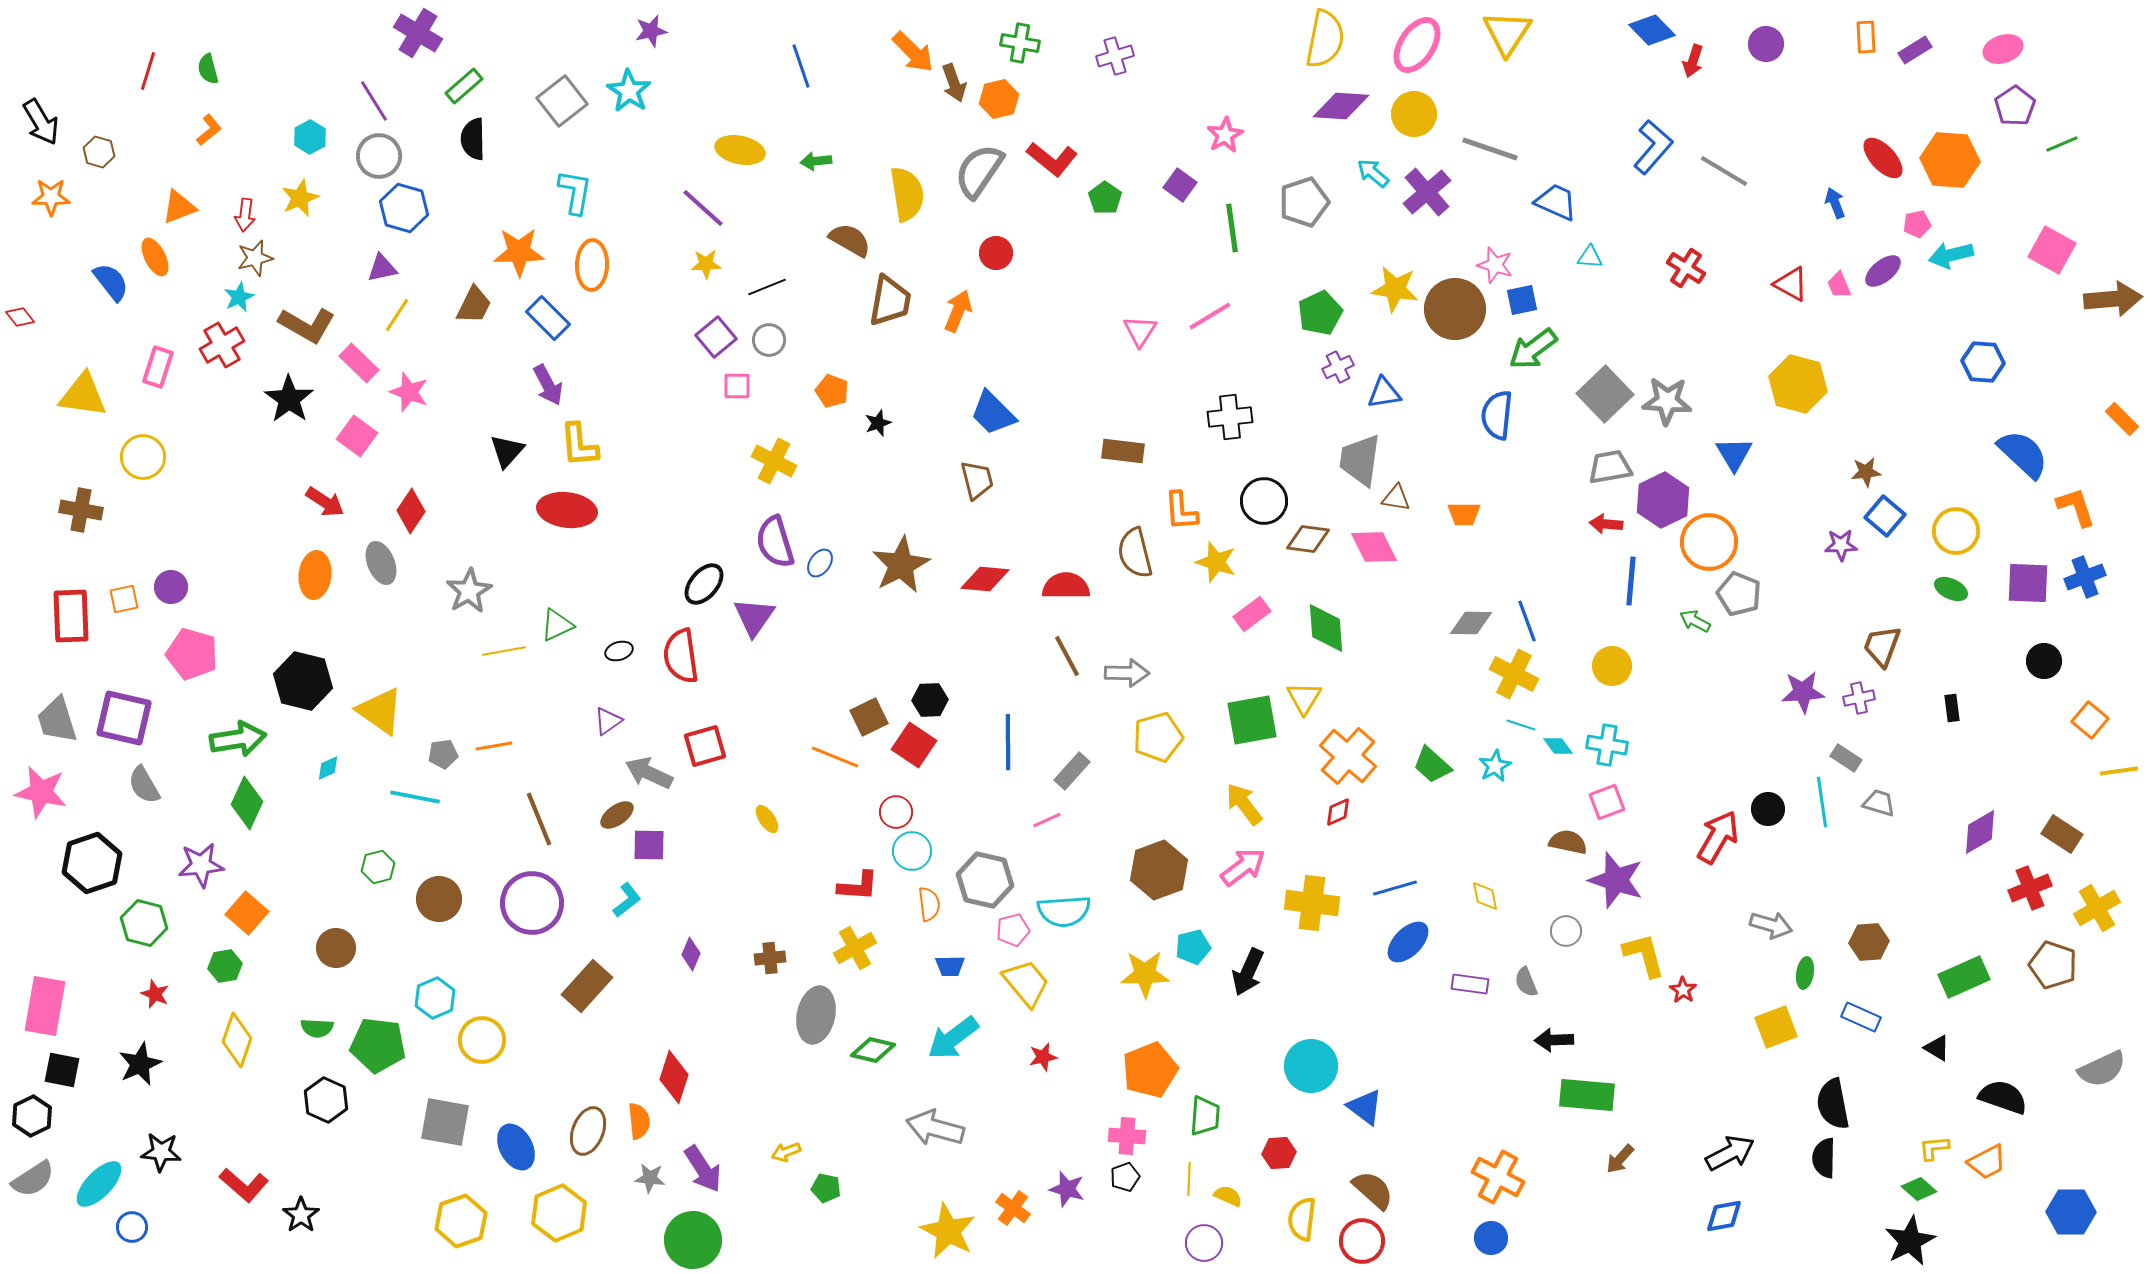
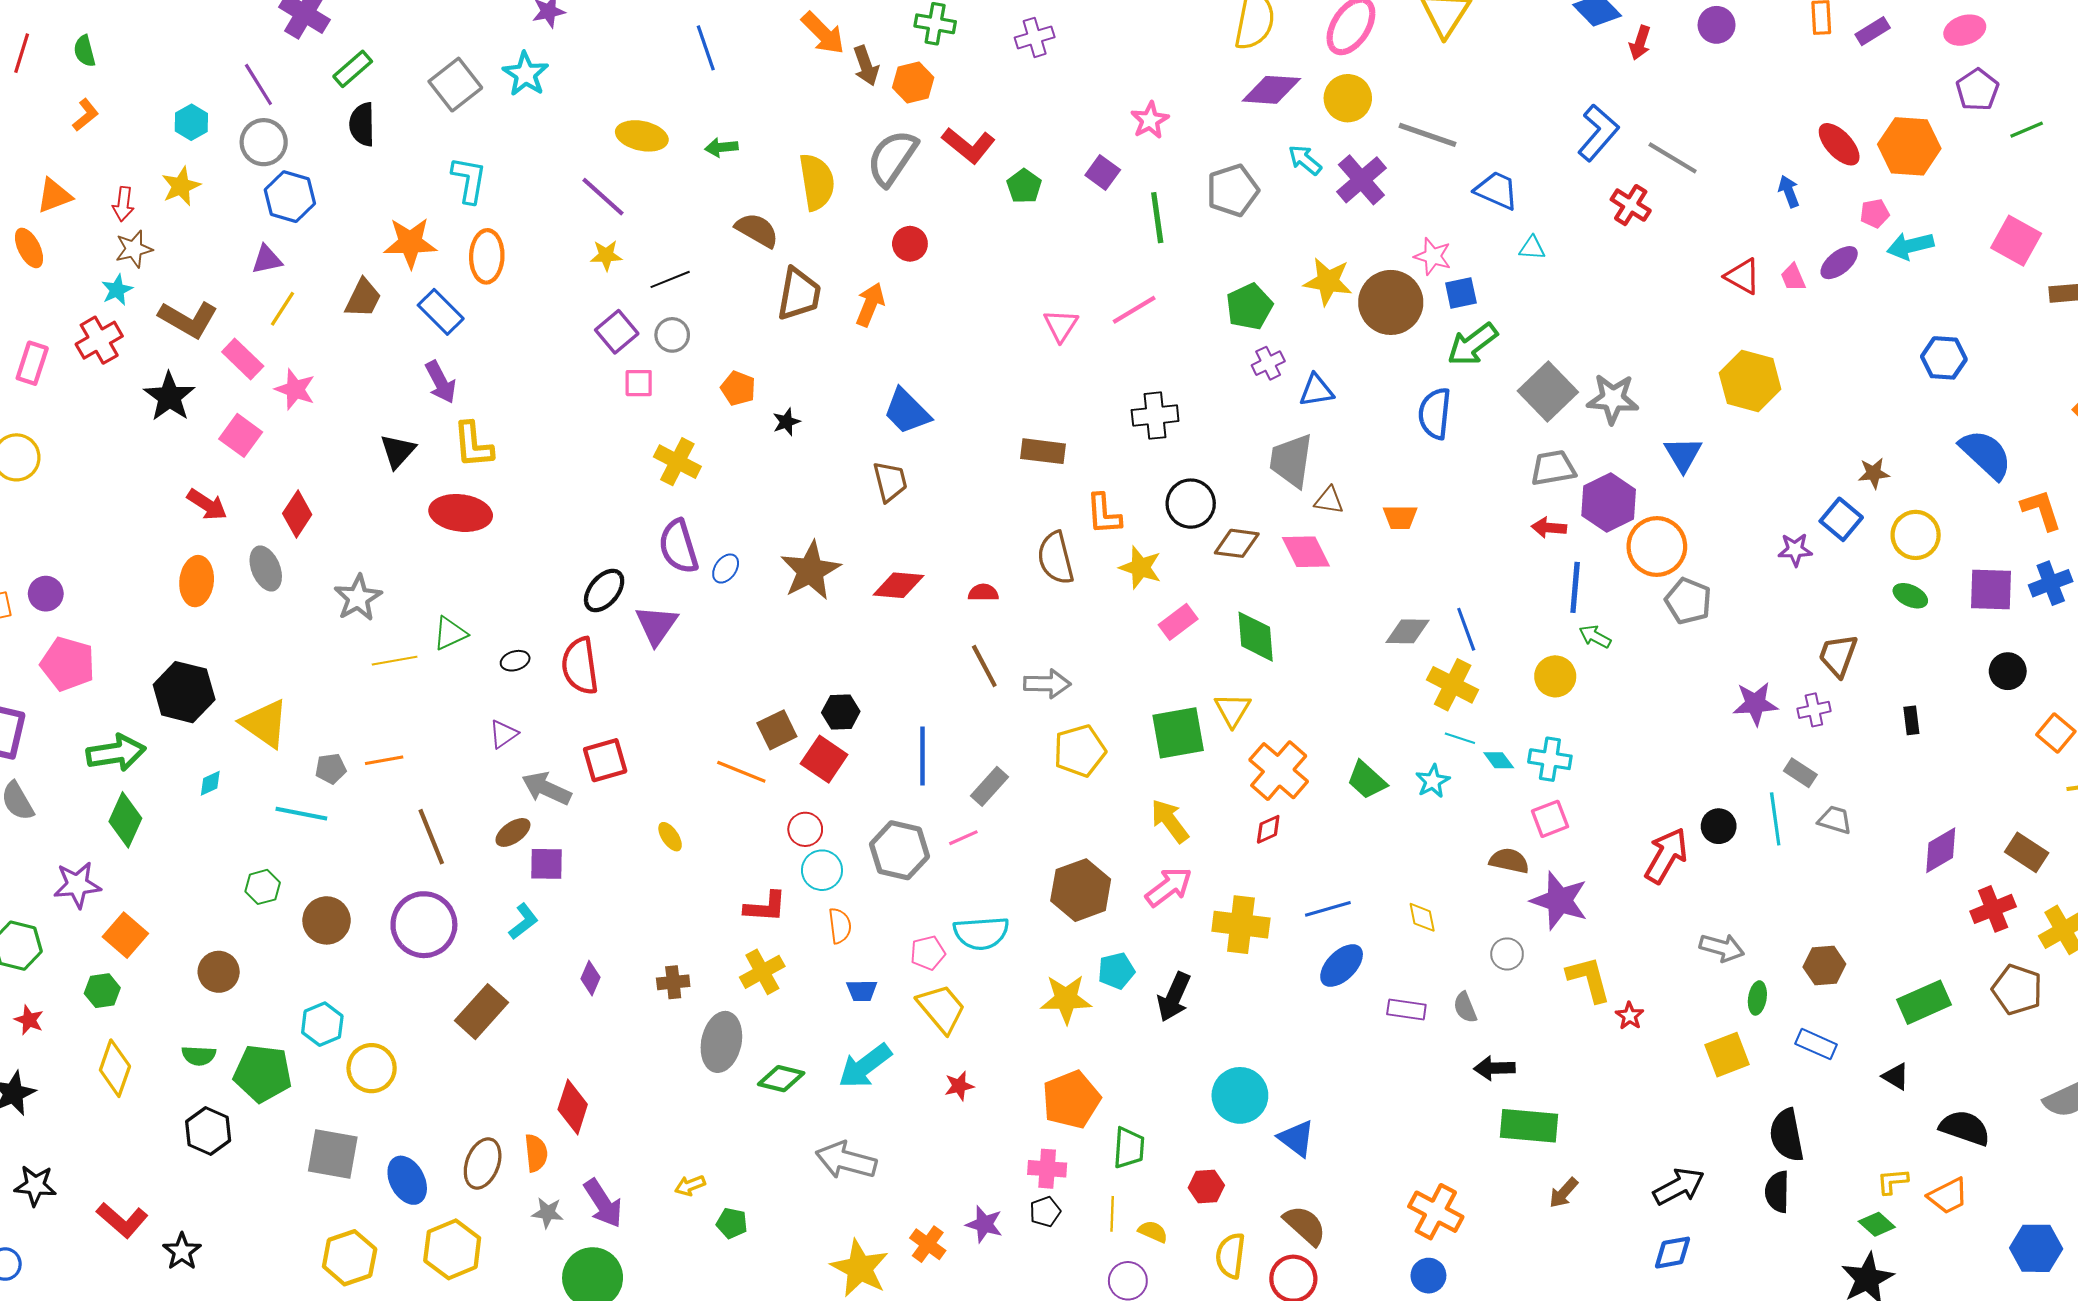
red cross: (1686, 268) -> (1631, 205), moved
brown star: (1866, 472) -> (1874, 473), moved
red semicircle: (1066, 586) -> (983, 593), size x0.6
green arrow: (1695, 621) -> (1595, 637), moved
gray hexagon: (985, 880) -> (899, 850), moved

